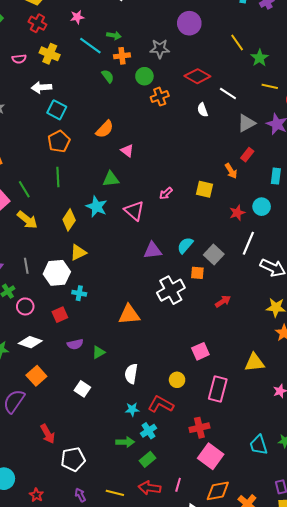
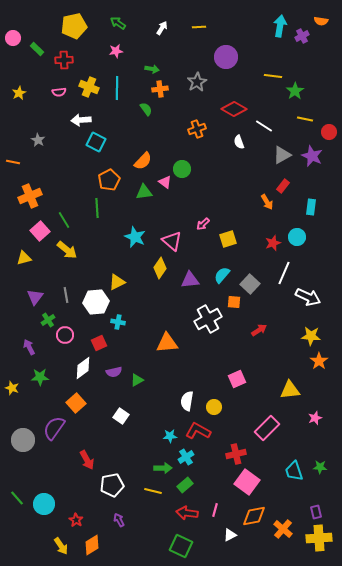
red cross: (37, 23) -> (64, 60), moved, turned -30
yellow line: (237, 43) -> (273, 76), turned -48
cyan line: (90, 46) -> (117, 88), moved, turned 55
gray star: (160, 49) -> (197, 82), turned -30
green circle: (144, 76) -> (182, 169), moved
orange pentagon: (59, 141) -> (109, 180), moved
green triangle: (111, 179) -> (144, 192), moved
yellow square: (205, 189) -> (228, 239), moved, turned -30
yellow diamond: (69, 220) -> (160, 268), moved
white diamond: (30, 342) -> (83, 368), moved, turned -55
white semicircle: (131, 374) -> (187, 401), moved
pink rectangle: (218, 389) -> (267, 428), moved, turned 30
yellow line: (115, 493) -> (153, 491), moved

